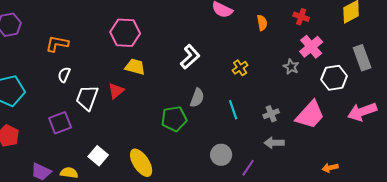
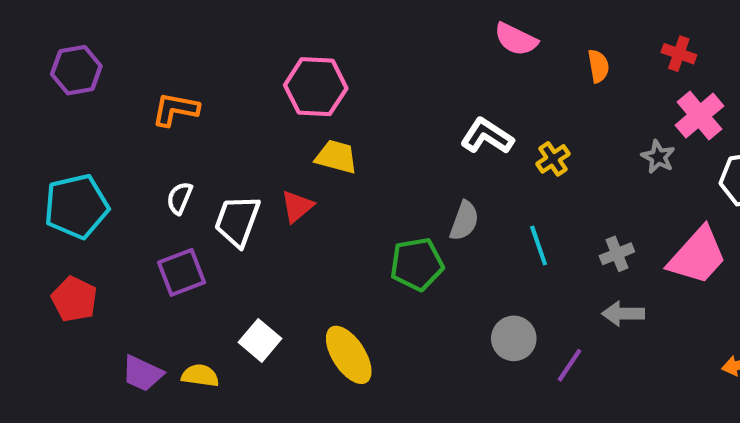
white L-shape: (190, 57) -> (487, 136), moved, turned -105
white semicircle: (64, 75) -> (180, 198), moved

